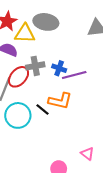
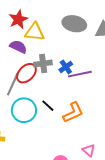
gray ellipse: (46, 22) -> (74, 24), moved
blue cross: (59, 68) -> (66, 67), turned 32
orange L-shape: (60, 101) -> (73, 113), moved, turned -40

